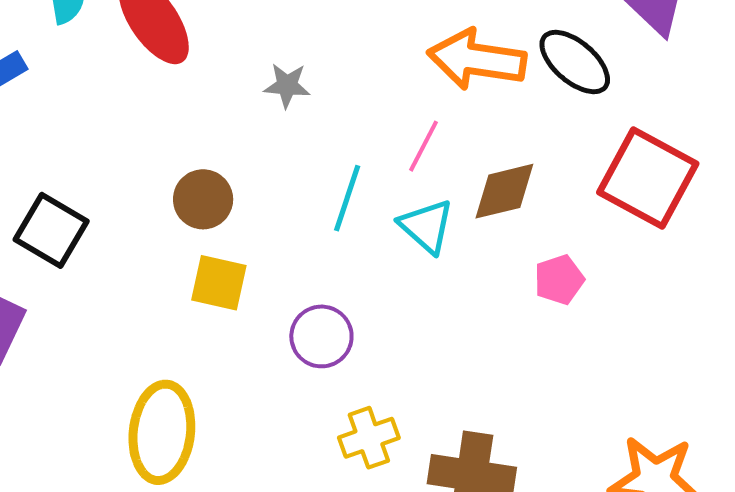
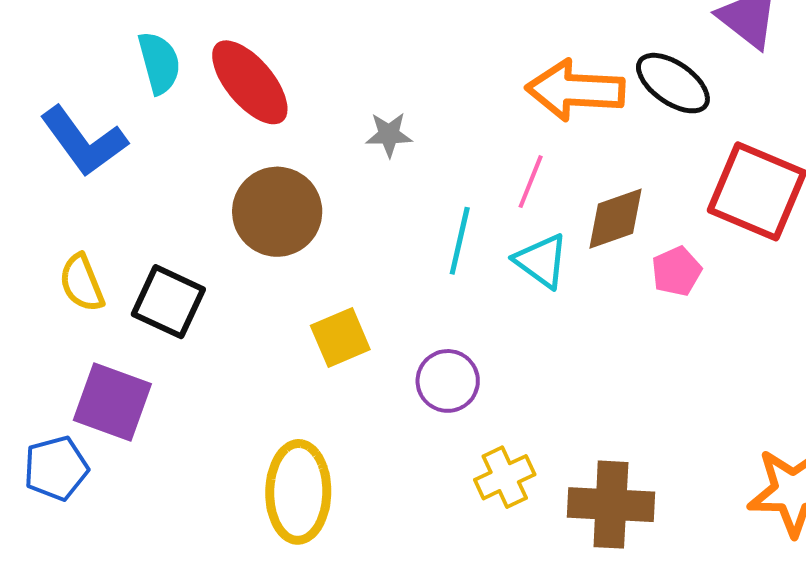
brown circle: (203, 199) -> (277, 212), moved, size x1.5
pink pentagon: (559, 280) -> (676, 271), moved
yellow square: (219, 283) -> (340, 338), turned -30

